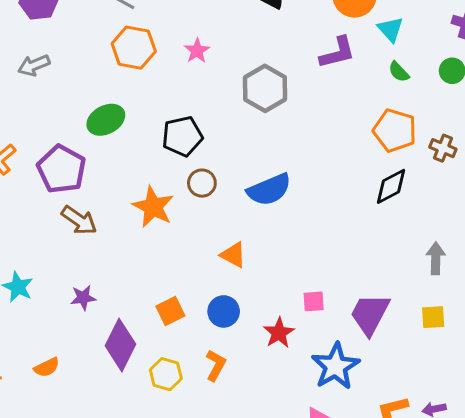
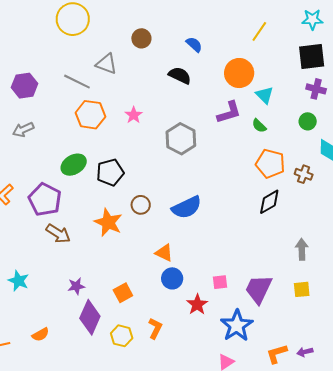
green semicircle: (399, 72) -> (259, 126), moved
black pentagon: (182, 136) -> (110, 172), moved
purple star: (83, 298) -> (76, 286), moved
blue circle: (224, 311) -> (172, 278), moved

